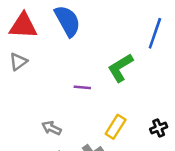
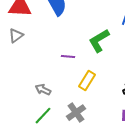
yellow rectangle: (116, 127) -> (87, 81), moved

